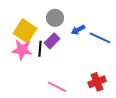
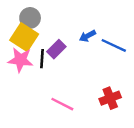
gray circle: (55, 18) -> (30, 18), moved

